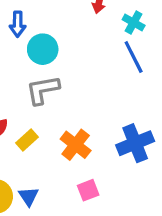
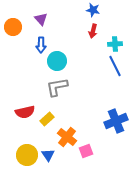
cyan cross: (134, 23) -> (115, 44), turned -32
orange cross: (76, 145) -> (67, 137), moved

